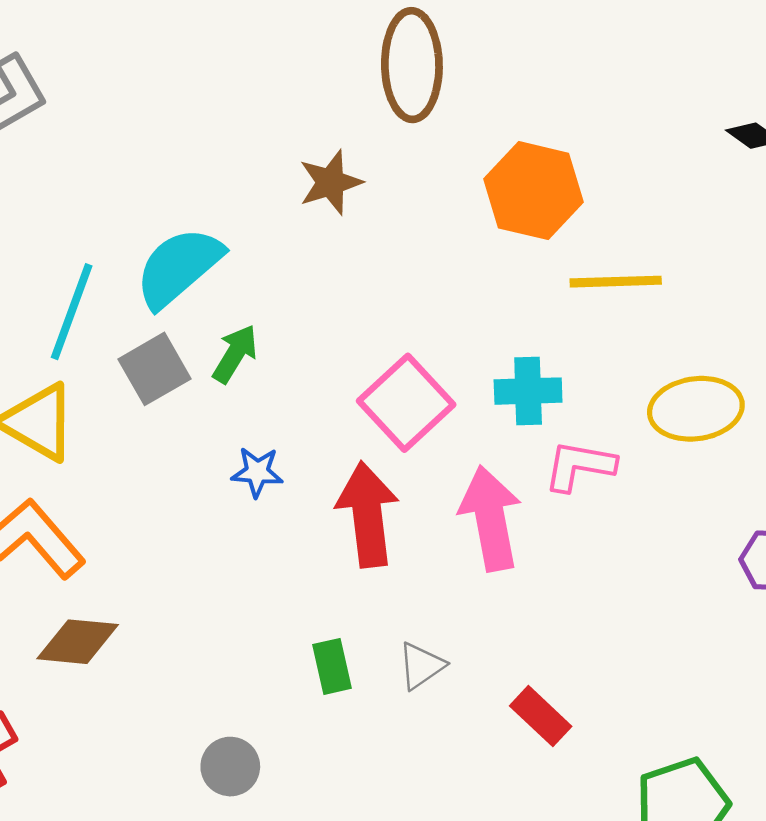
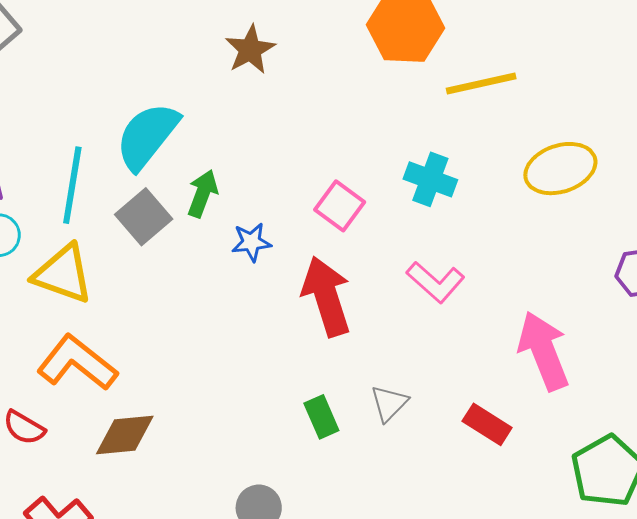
cyan cross: (528, 391) -> (430, 179), turned 33
pink square: (406, 403) -> (340, 206), size x0.7
pink L-shape: (580, 466) -> (436, 282), moved, turned -138
blue star: (257, 472) -> (251, 242), moved
pink arrow: (490, 518) -> (544, 351), moved

